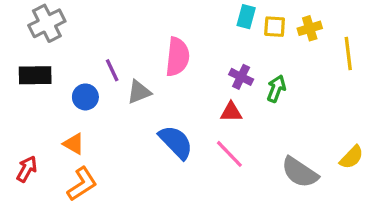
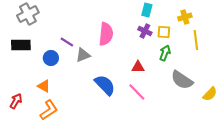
yellow square: (275, 27) -> (164, 32), moved
yellow line: (348, 53) -> (196, 40), moved
purple line: (112, 70) -> (67, 42), turned -32
purple cross: (241, 77) -> (145, 31), moved
gray semicircle: (300, 172) -> (182, 80), moved

